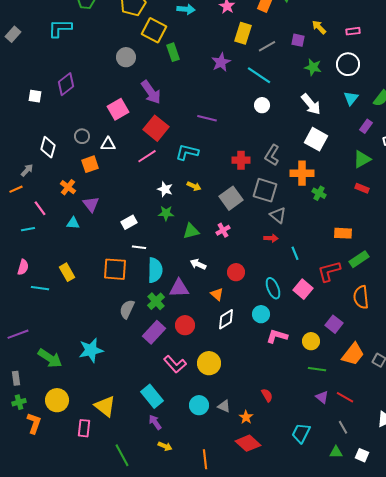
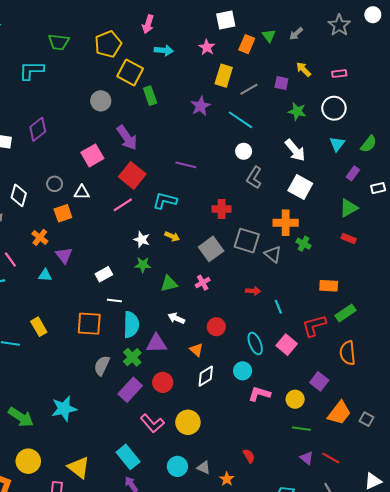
gray L-shape: (272, 155) -> (254, 178), moved
gray triangle: (278, 215) -> (273, 254), moved

